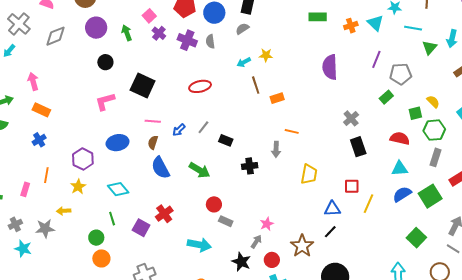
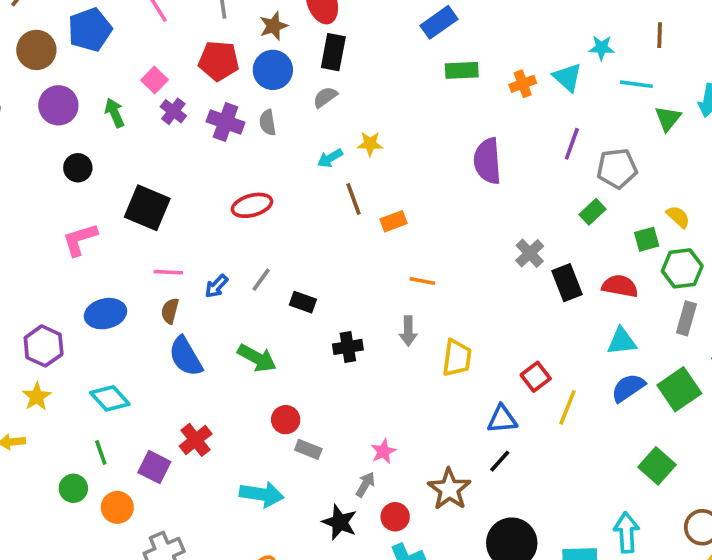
black rectangle: (358, 147) -> (567, 283), moved
gray arrow: (276, 149) -> (408, 331), moved
red square: (352, 186) -> (536, 377), turned -35
orange circle: (101, 258) -> (117, 507), moved

